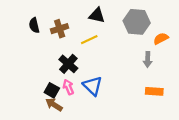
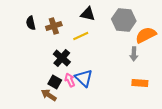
orange semicircle: (161, 39) -> (146, 35), size x1.5
pink arrow: (68, 87) -> (70, 80), moved
black square: (52, 90) -> (55, 82), moved

